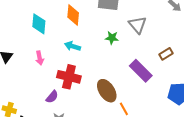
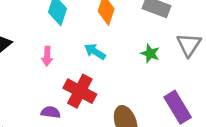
purple semicircle: (52, 97) -> (51, 112), turned -136

